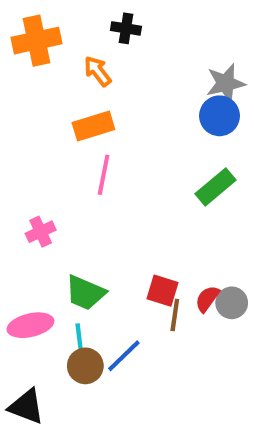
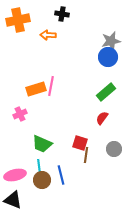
orange arrow: (98, 71) -> (48, 35), turned -49
orange rectangle: (93, 126) -> (36, 89), moved
red semicircle: (207, 299) -> (102, 118), moved
pink ellipse: (30, 325) -> (15, 175), moved
blue line: (124, 356) -> (61, 175), turned -60

